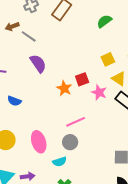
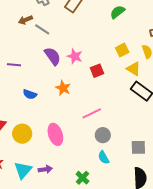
orange star: (64, 88) -> (63, 88), moved
pink star: (99, 92) -> (75, 56), moved
gray circle: (70, 142) -> (103, 135), moved
cyan semicircle: (60, 162) -> (104, 157), moved, turned 80

